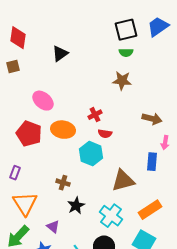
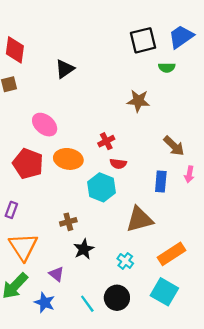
green semicircle: (126, 53) -> (167, 68), moved
brown arrow: (152, 119) -> (174, 146), turned 30
blue rectangle: (152, 162) -> (161, 181), moved
brown cross: (63, 183) -> (68, 222), turned -32
cyan cross: (111, 216) -> (125, 261), size x0.6

